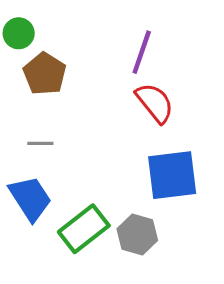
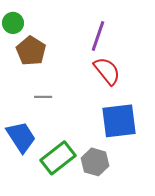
gray line: (40, 143) -> (43, 97), moved

